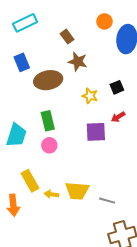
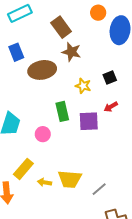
brown rectangle: (67, 37) -> (61, 27), size x1.5
green rectangle: (48, 121) -> (62, 111), moved
yellow rectangle: (30, 181) -> (23, 169), turned 70
gray line: (107, 201) -> (99, 189), turned -56

